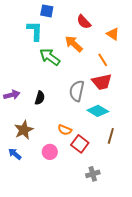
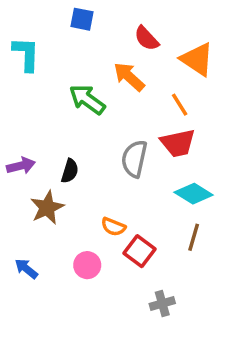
cyan L-shape: (35, 31) -> (26, 54), moved
orange triangle: (113, 34) -> (197, 59), size x1.5
cyan diamond: (98, 111) -> (194, 194), moved
brown star: (24, 130) -> (47, 208), moved

